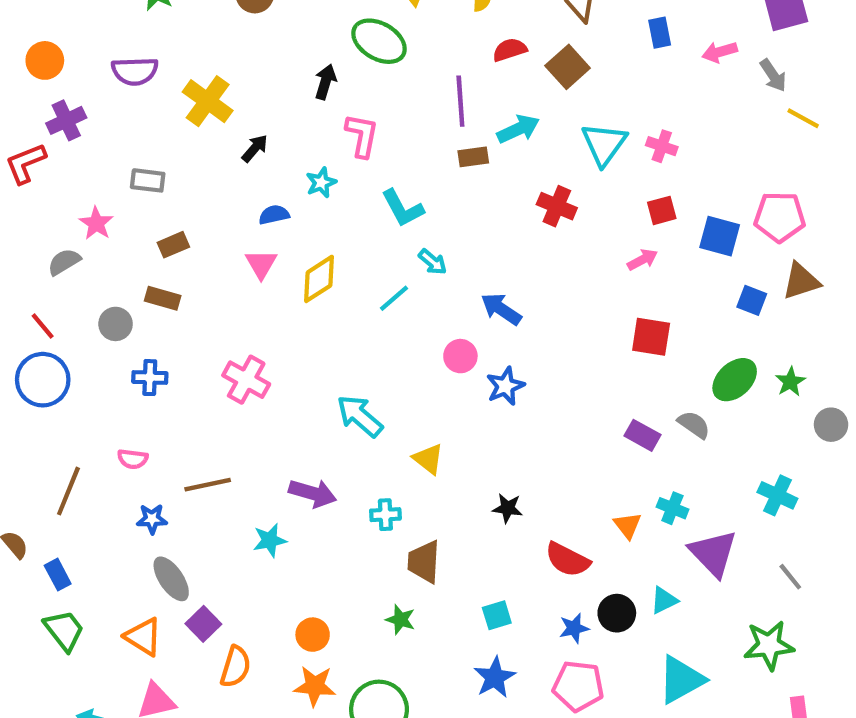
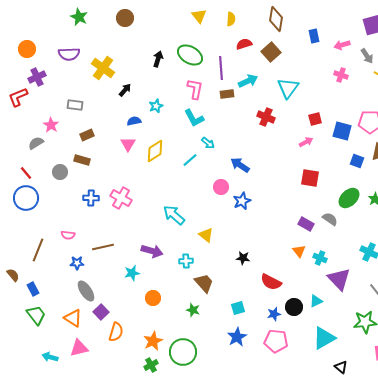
green ellipse: (379, 41) -> (190, 55), moved
pink L-shape: (362, 135) -> (195, 89), moved
pink cross: (662, 146) -> (341, 75), moved
blue cross: (150, 378) -> (91, 198), moved
orange triangle: (628, 525) -> (299, 251), moved
brown trapezoid: (424, 562) -> (204, 283), turned 135
orange circle: (313, 635) -> (153, 298), moved
orange star: (315, 686) -> (153, 341), turned -30

